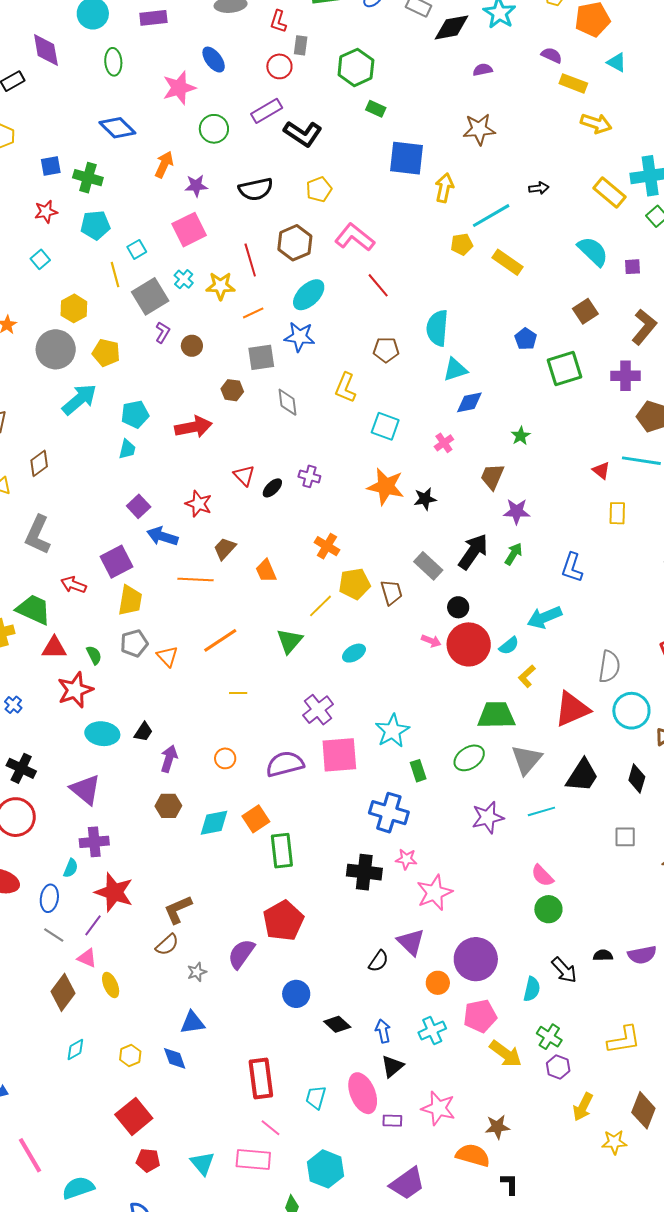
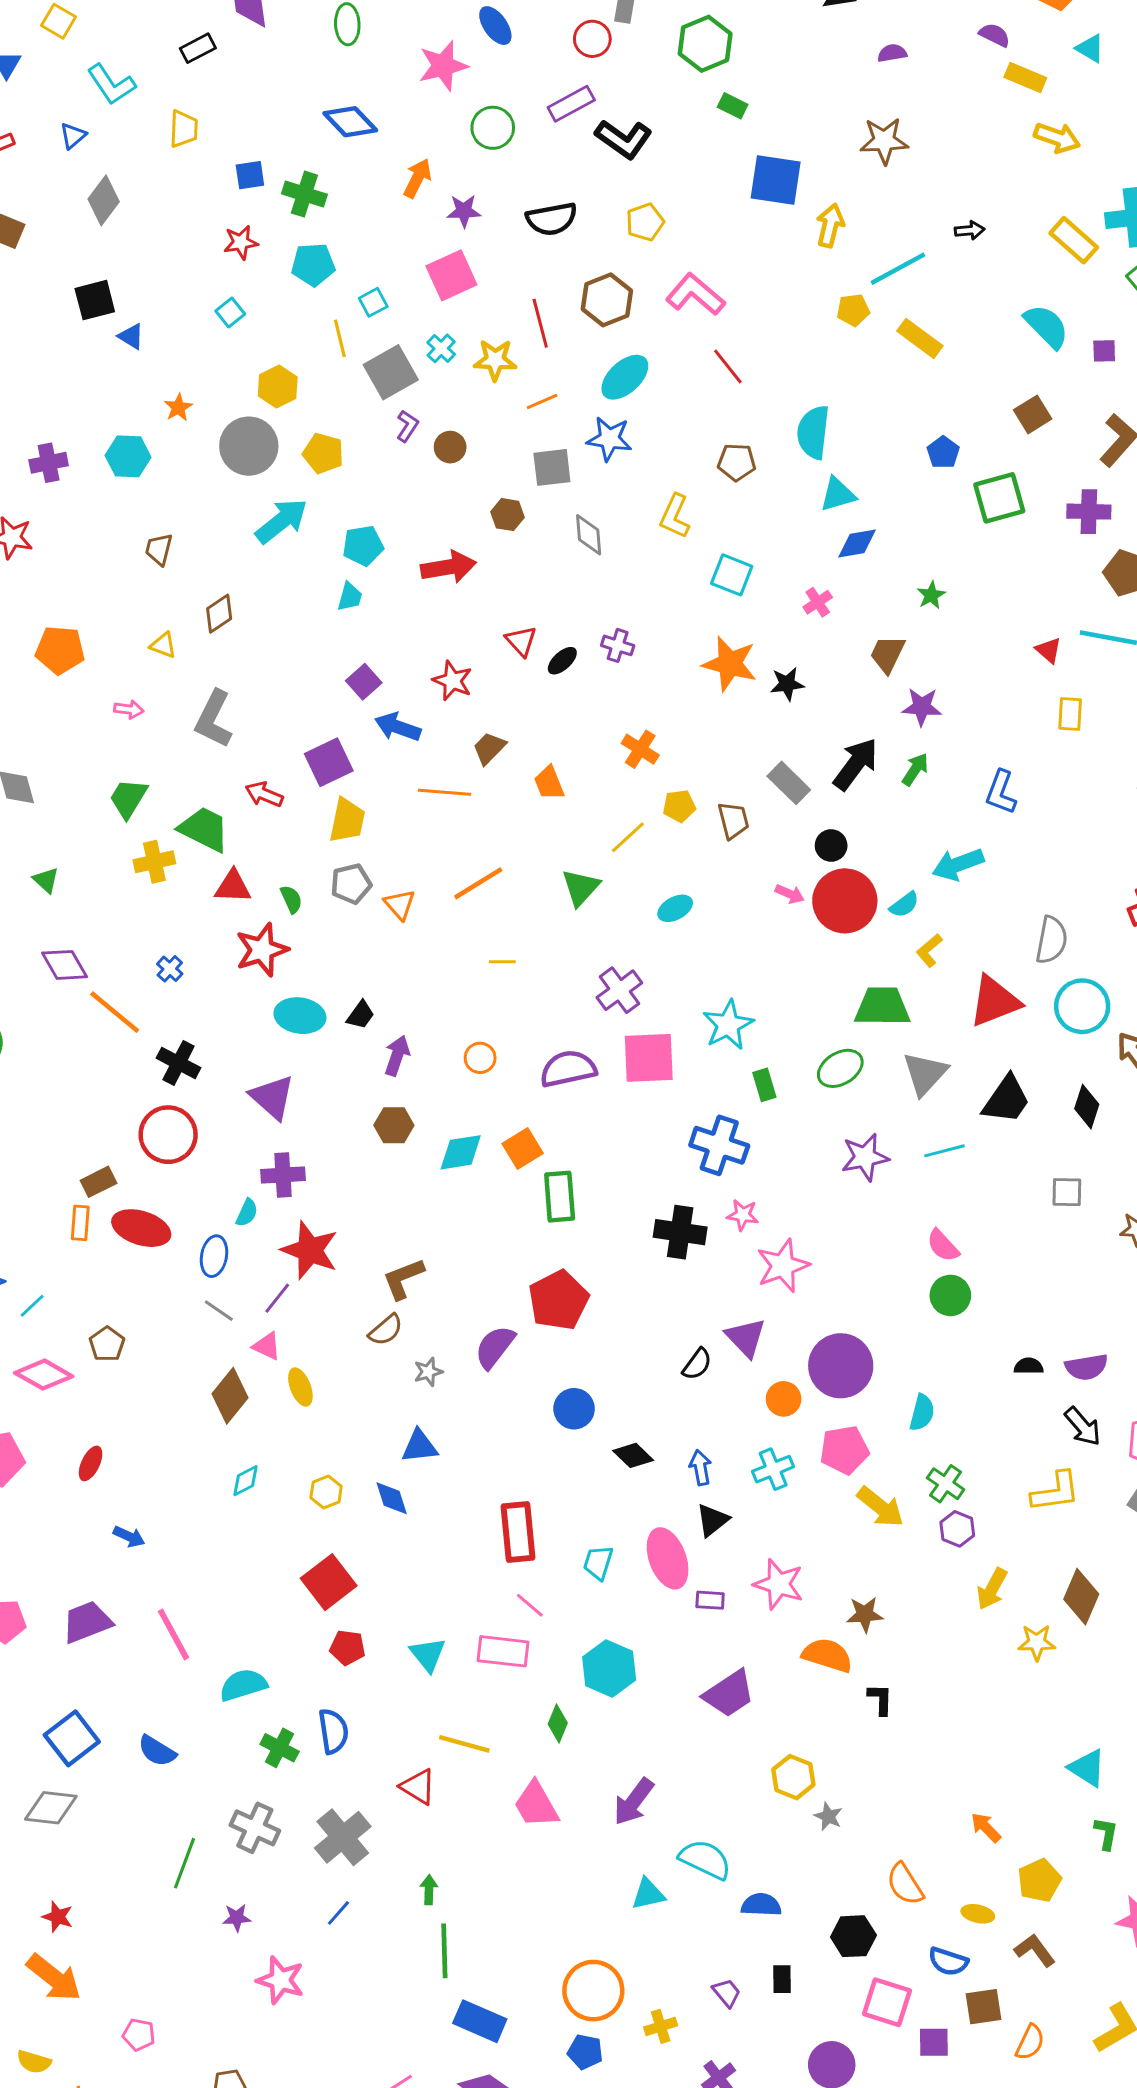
yellow pentagon: (355, 584) -> (679, 806), size x0.7
black arrow: (564, 970) -> (1083, 1426), moved

